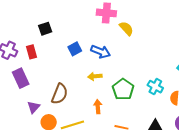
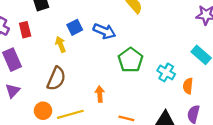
yellow arrow: (95, 76) -> (61, 44), moved, turned 72
green pentagon: (123, 89) -> (130, 60), moved
purple triangle: (34, 107) -> (13, 91), moved

